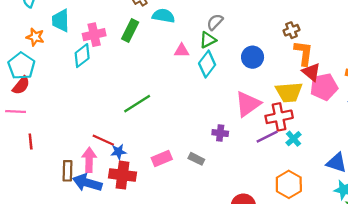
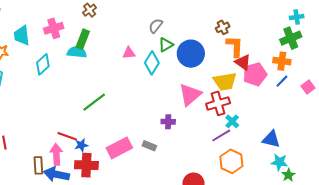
cyan semicircle: (164, 16) -> (77, 52), moved
pink cross: (94, 35) -> (54, 28), moved
green triangle: (208, 40) -> (166, 45), moved
blue circle: (253, 57) -> (191, 54), size x1.4
purple line: (267, 137) -> (221, 135), moved
pink rectangle: (162, 158) -> (119, 148), size x1.4

